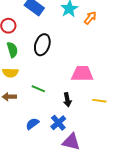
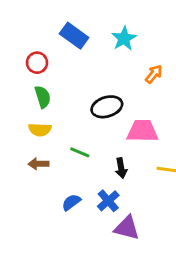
orange arrow: (90, 18) -> (154, 74), moved
black ellipse: (42, 45) -> (107, 107), moved, turned 55

